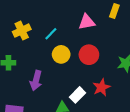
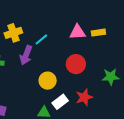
yellow rectangle: (114, 11) -> (98, 33), moved, turned 56
yellow circle: (61, 54) -> (48, 81), moved
purple arrow: (36, 81) -> (26, 55), moved

